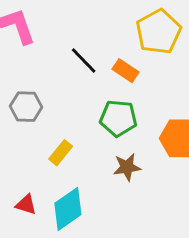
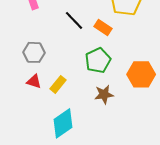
green pentagon: (118, 118) -> (98, 60), turned -30
red triangle: (26, 205) -> (34, 81), moved

